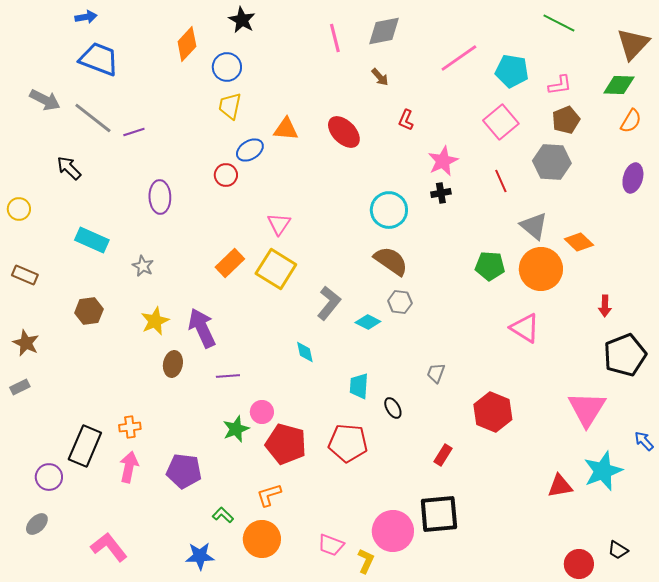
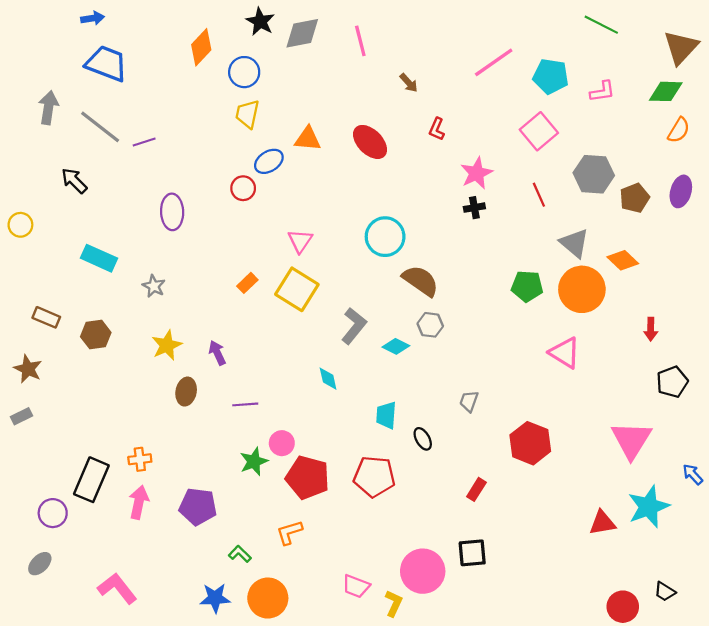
gray diamond: (384, 31) -> (302, 33), moved
gray arrow: (45, 100) -> (48, 108), turned -108
brown pentagon: (566, 120) -> (635, 198), moved
cyan circle: (389, 210) -> (385, 237), moved
orange rectangle: (230, 263) -> (247, 283), size x0.7
brown rectangle: (25, 275) -> (46, 317), moved
purple arrow: (202, 328) -> (217, 353), size x0.6
black pentagon: (625, 355) -> (672, 382), size x0.7
black square: (439, 514) -> (472, 553), size x0.7
orange circle: (262, 539) -> (268, 598), moved

